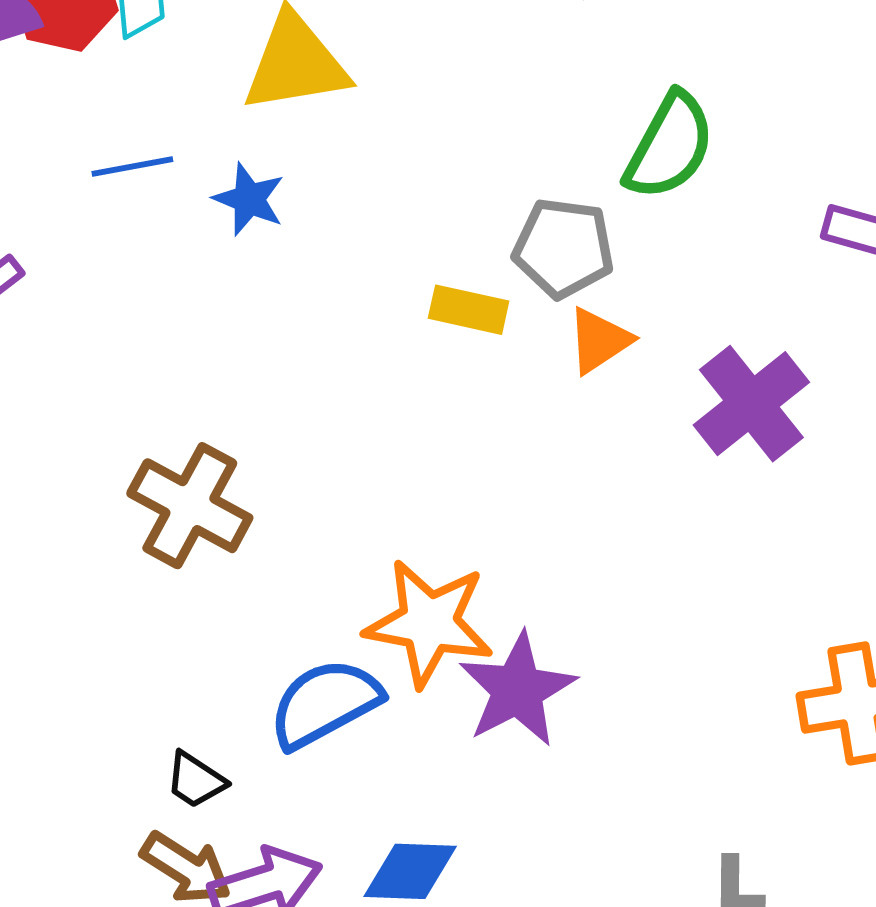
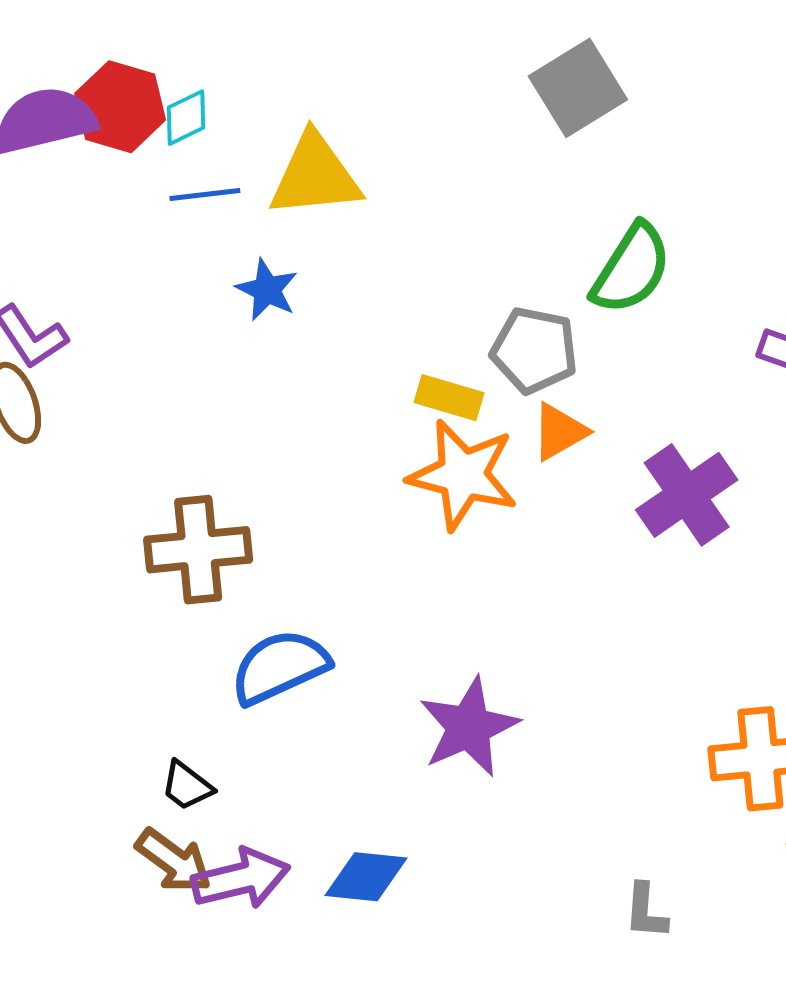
blue line: (132, 167) -> (205, 195), moved
brown cross: (190, 506) -> (198, 550), turned -38
orange star: (429, 623) -> (463, 475), moved
blue semicircle: (325, 703) -> (280, 667), moved

